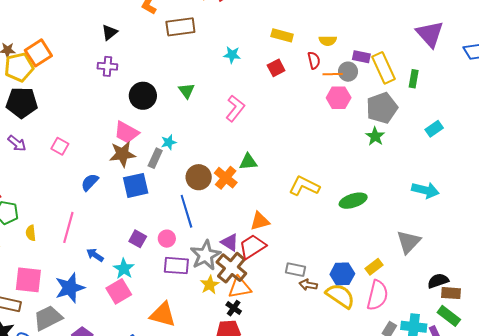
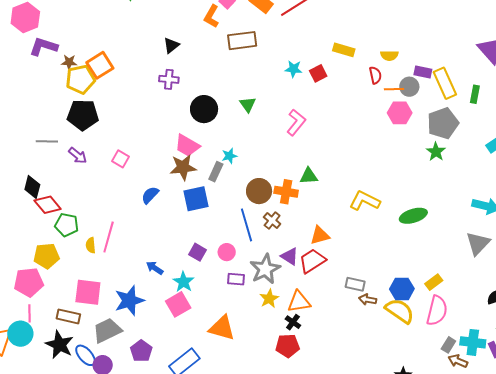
red square: (276, 68) -> (318, 73), moved
orange cross: (226, 178) -> (286, 192), turned -30
pink line: (68, 227) -> (109, 237), moved
gray triangle: (409, 242) -> (478, 243), moved
purple rectangle: (176, 266) -> (236, 279), size x0.7
brown cross: (231, 268) -> (272, 221), moved, size x0.6

